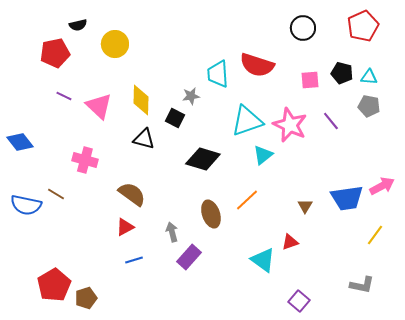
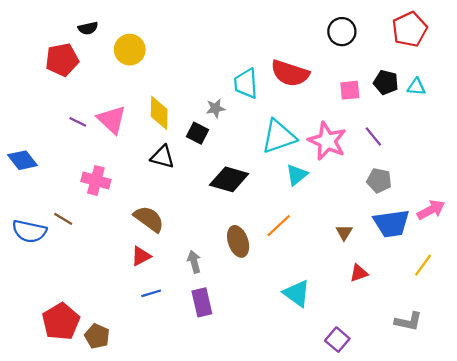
purple line: (64, 96) -> (78, 122), moved
gray pentagon: (369, 106) -> (379, 180), moved
red triangle: (290, 242) -> (359, 273), moved
purple rectangle: (189, 257) -> (202, 302), moved, turned -55
brown pentagon: (86, 298) -> (97, 336), turned -30

